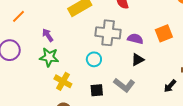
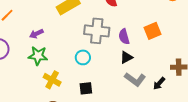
purple arrow: (48, 35) -> (36, 34), turned -80
purple semicircle: (135, 39) -> (124, 37), turned -119
gray L-shape: (124, 85) -> (135, 79), moved

